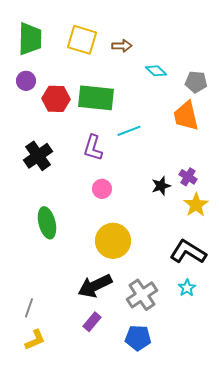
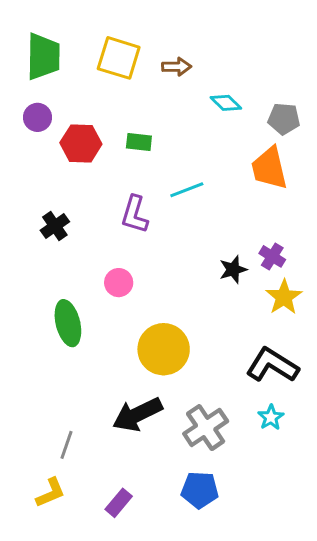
green rectangle: (96, 98) -> (139, 142), size x0.5
black cross: (38, 156) -> (55, 226), size x0.7
pink circle: (102, 189) -> (119, 283), moved
gray line: (29, 308) -> (66, 445), moved
purple rectangle: (92, 322) -> (119, 503), moved

